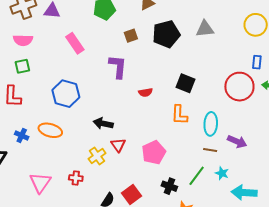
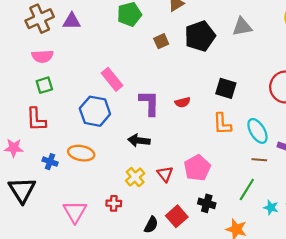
pink rectangle: (75, 43) -> (112, 79), moved
purple L-shape: (118, 67) -> (149, 103), moved
cyan ellipse: (211, 124) -> (257, 131), turned -30
red triangle: (118, 145) -> (165, 174), moved
cyan star: (222, 173) -> (271, 207), moved
black cross: (169, 186) -> (207, 203), moved

